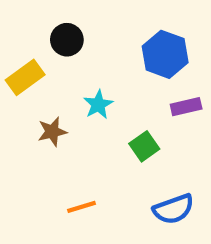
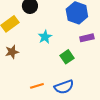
brown star: (52, 132) -> (12, 52), moved
blue semicircle: (174, 209) -> (64, 87), moved

